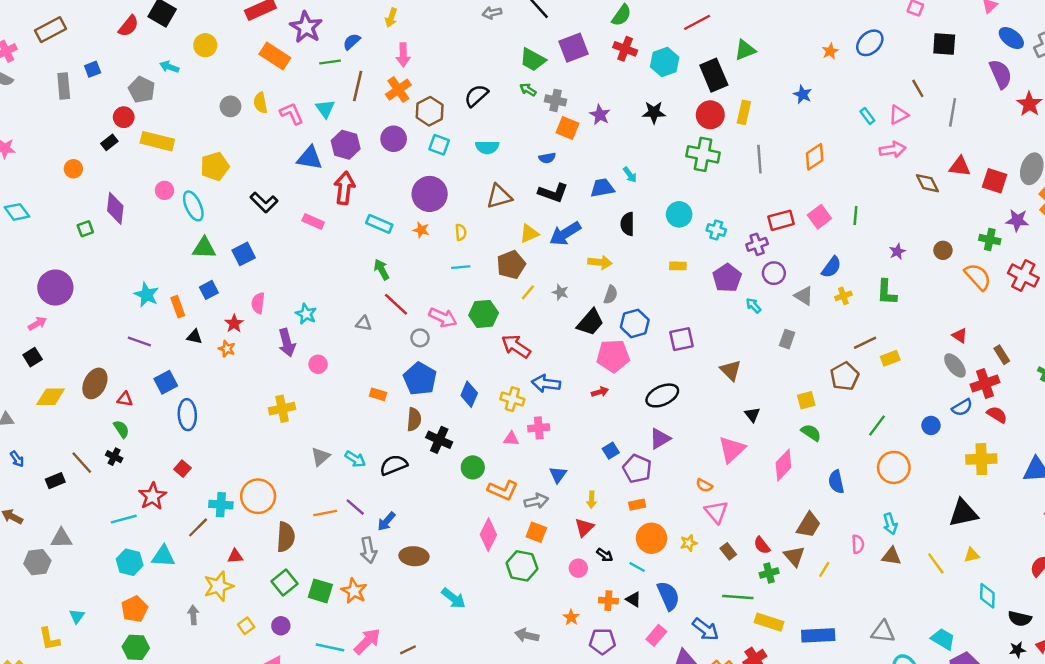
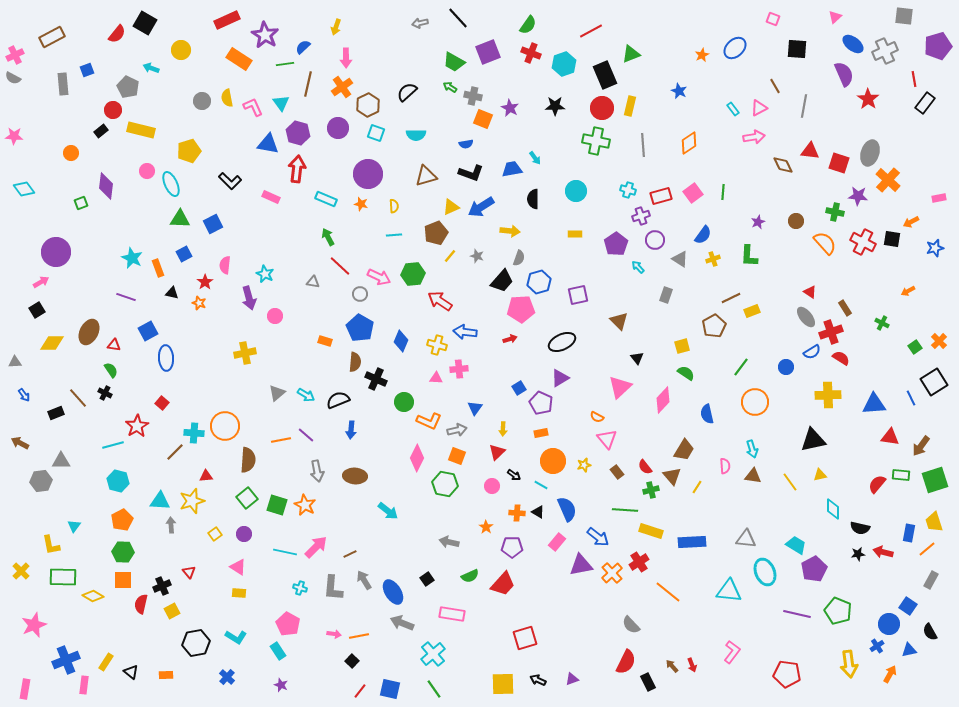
cyan cross: (716, 230) -> (628, 190), moved
blue arrow: (386, 521) -> (351, 430), moved, turned -36
cyan triangle: (163, 556) -> (160, 501), moved

